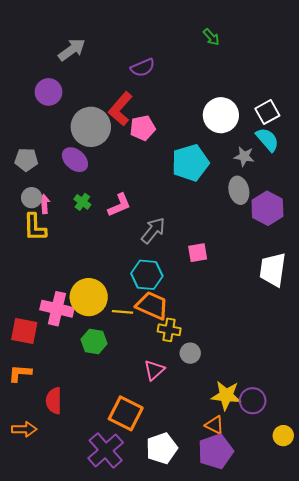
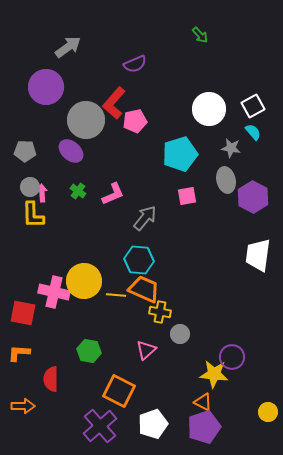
purple circle: (49, 92) -> (46, 87), size x1.4
cyan semicircle: (267, 140) -> (253, 132), size x0.7
pink square: (198, 253) -> (187, 196), moved
green hexagon: (94, 341) -> (89, 351), moved
purple circle: (253, 401) -> (232, 357), moved

